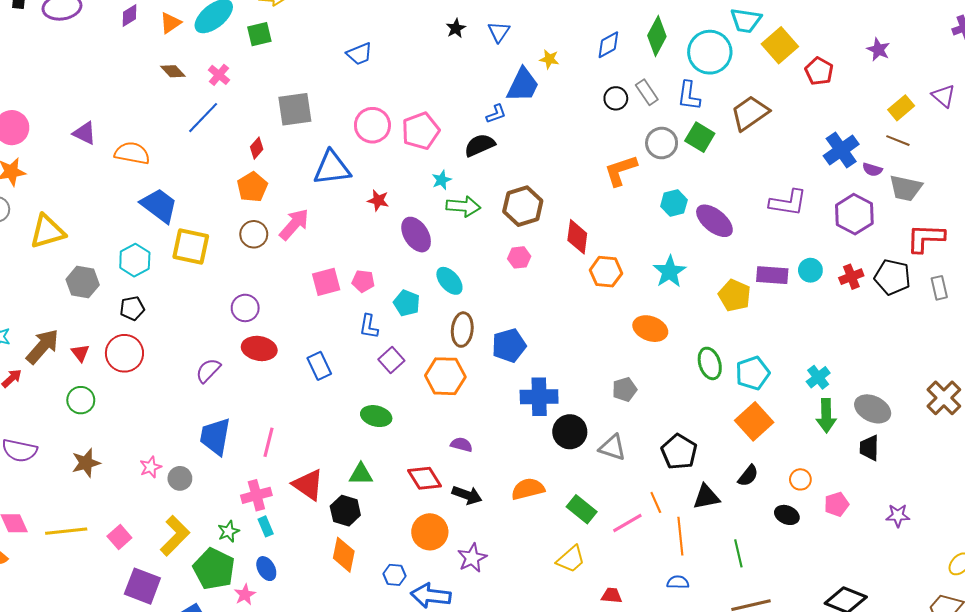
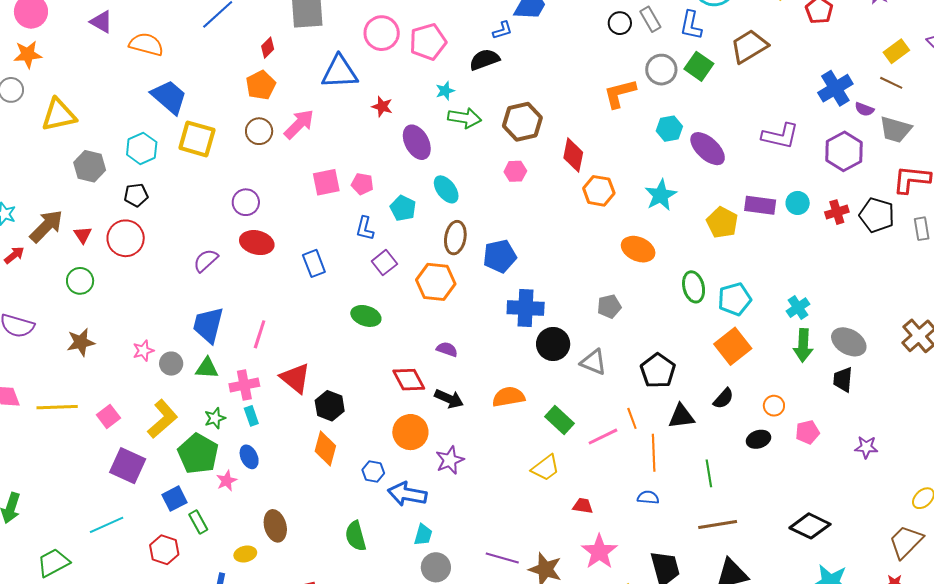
green triangle: (361, 474) -> (207, 368), moved
black ellipse: (787, 515) -> (758, 439), turned -45

